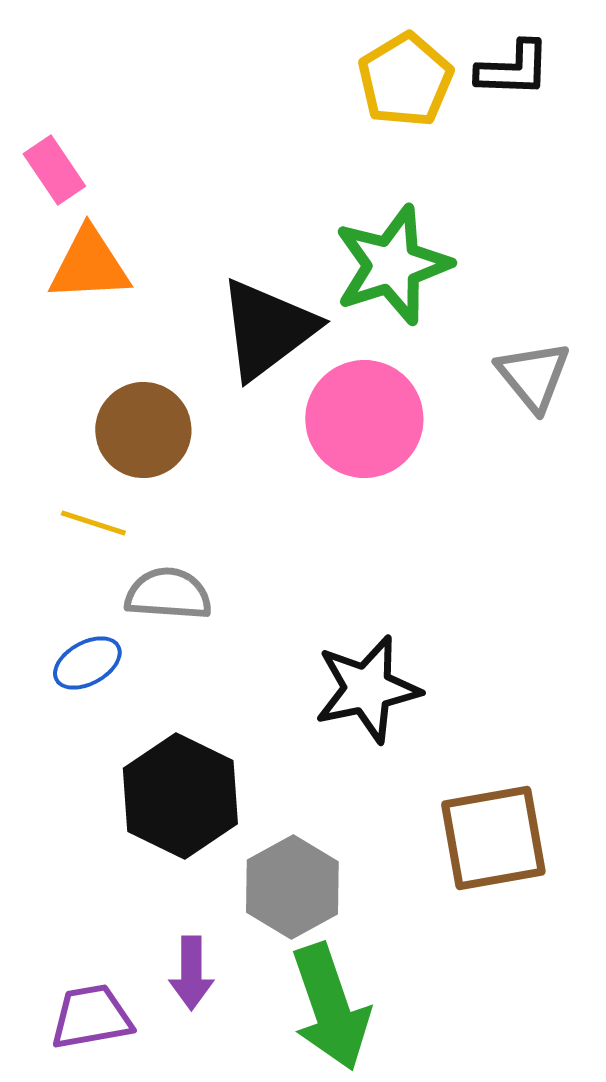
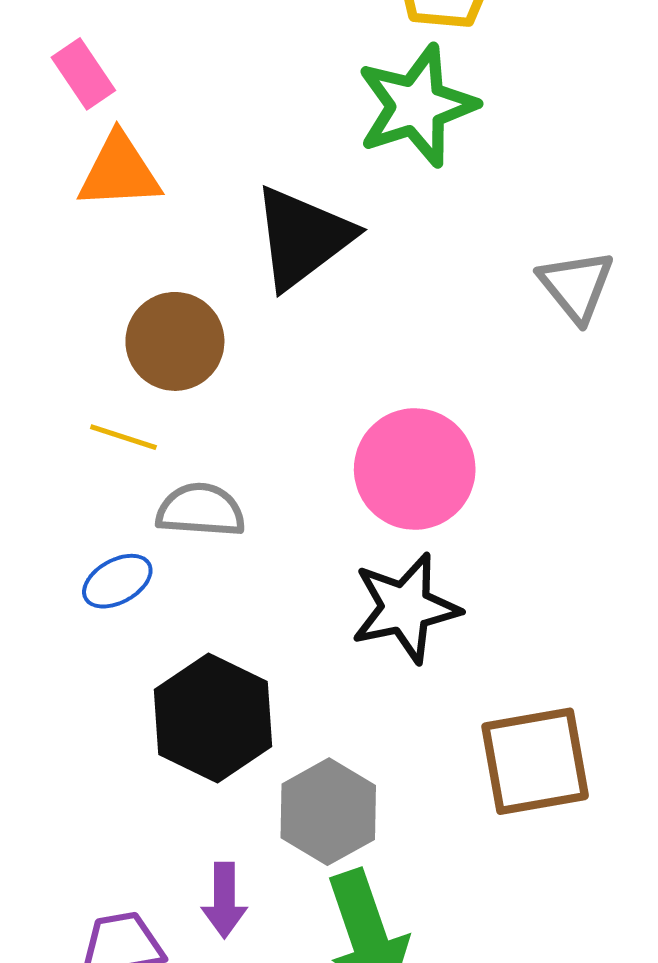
green star: (392, 265) -> (417, 106), moved
pink circle: (364, 419) -> (415, 469), moved

